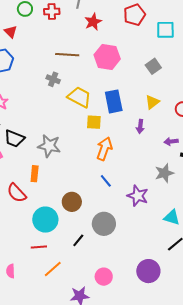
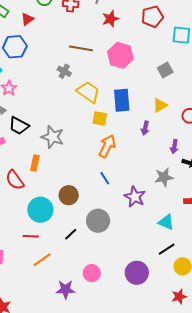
red triangle: (11, 32) -> (27, 19), turned 32
purple arrow: (171, 141) -> (174, 147), turned -80

